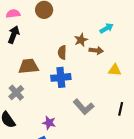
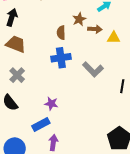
brown trapezoid: (29, 66) -> (16, 44), moved, turned 30
yellow triangle: (115, 70) -> (114, 38), moved
gray L-shape: (84, 107) -> (93, 69), moved

